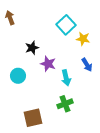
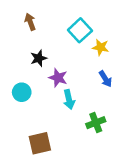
brown arrow: (10, 18) -> (30, 22), moved
cyan arrow: (66, 78) -> (69, 100), moved
green cross: (65, 104) -> (96, 123), moved

